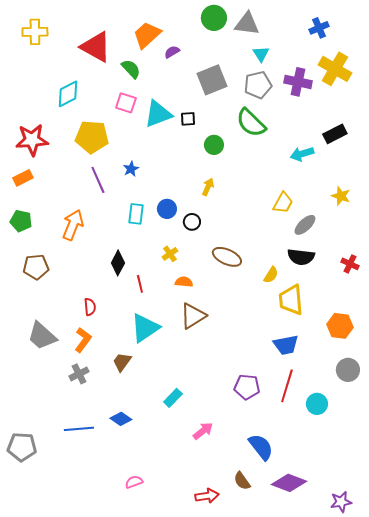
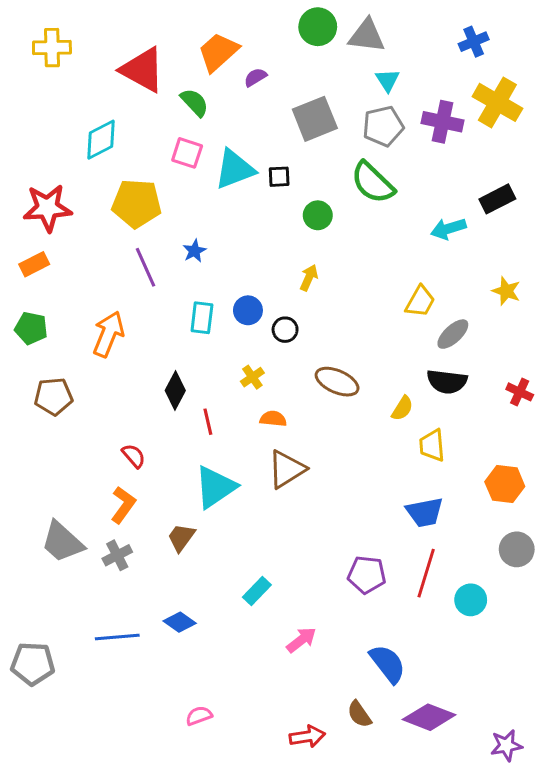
yellow trapezoid: (291, 300) -> (432, 445), size x0.7
red semicircle: (90, 307) -> (134, 456), turned -36
gray trapezoid: (42, 336) -> (62, 542), moved

